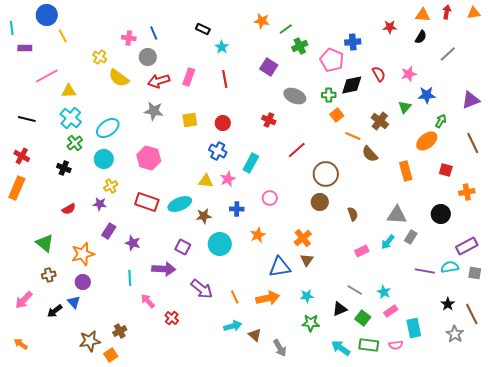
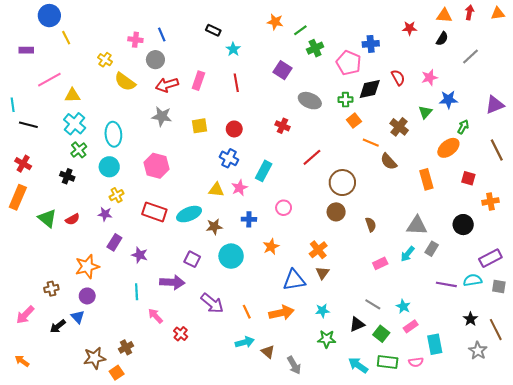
cyan line: (12, 28) -> (13, 105), moved
cyan ellipse: (108, 128) -> (113, 134), turned -60
green triangle: (45, 243) -> (47, 218), moved

